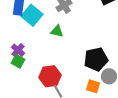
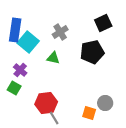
purple cross: (18, 50) -> (20, 70), moved
black pentagon: (96, 59) -> (92, 52), moved

